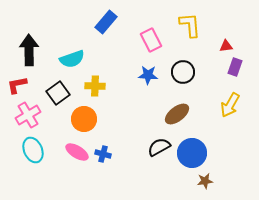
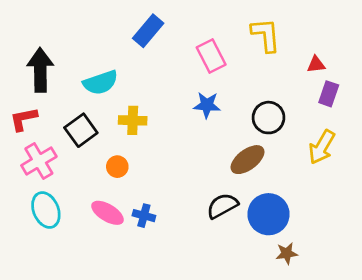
black circle: (183, 72) -> (268, 118), moved
orange circle: (84, 119) -> (117, 167), size x0.6

